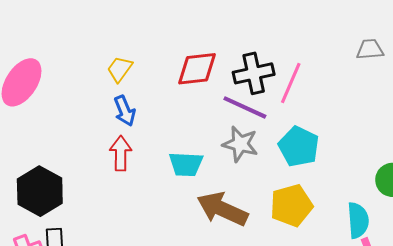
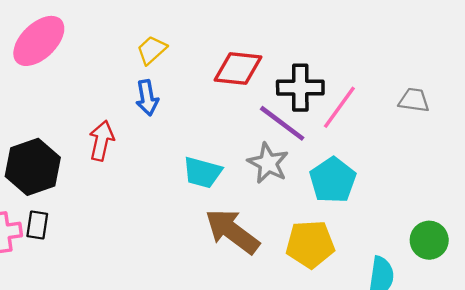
gray trapezoid: (370, 49) -> (414, 100), moved
red arrow: (121, 153) -> (102, 141), moved

